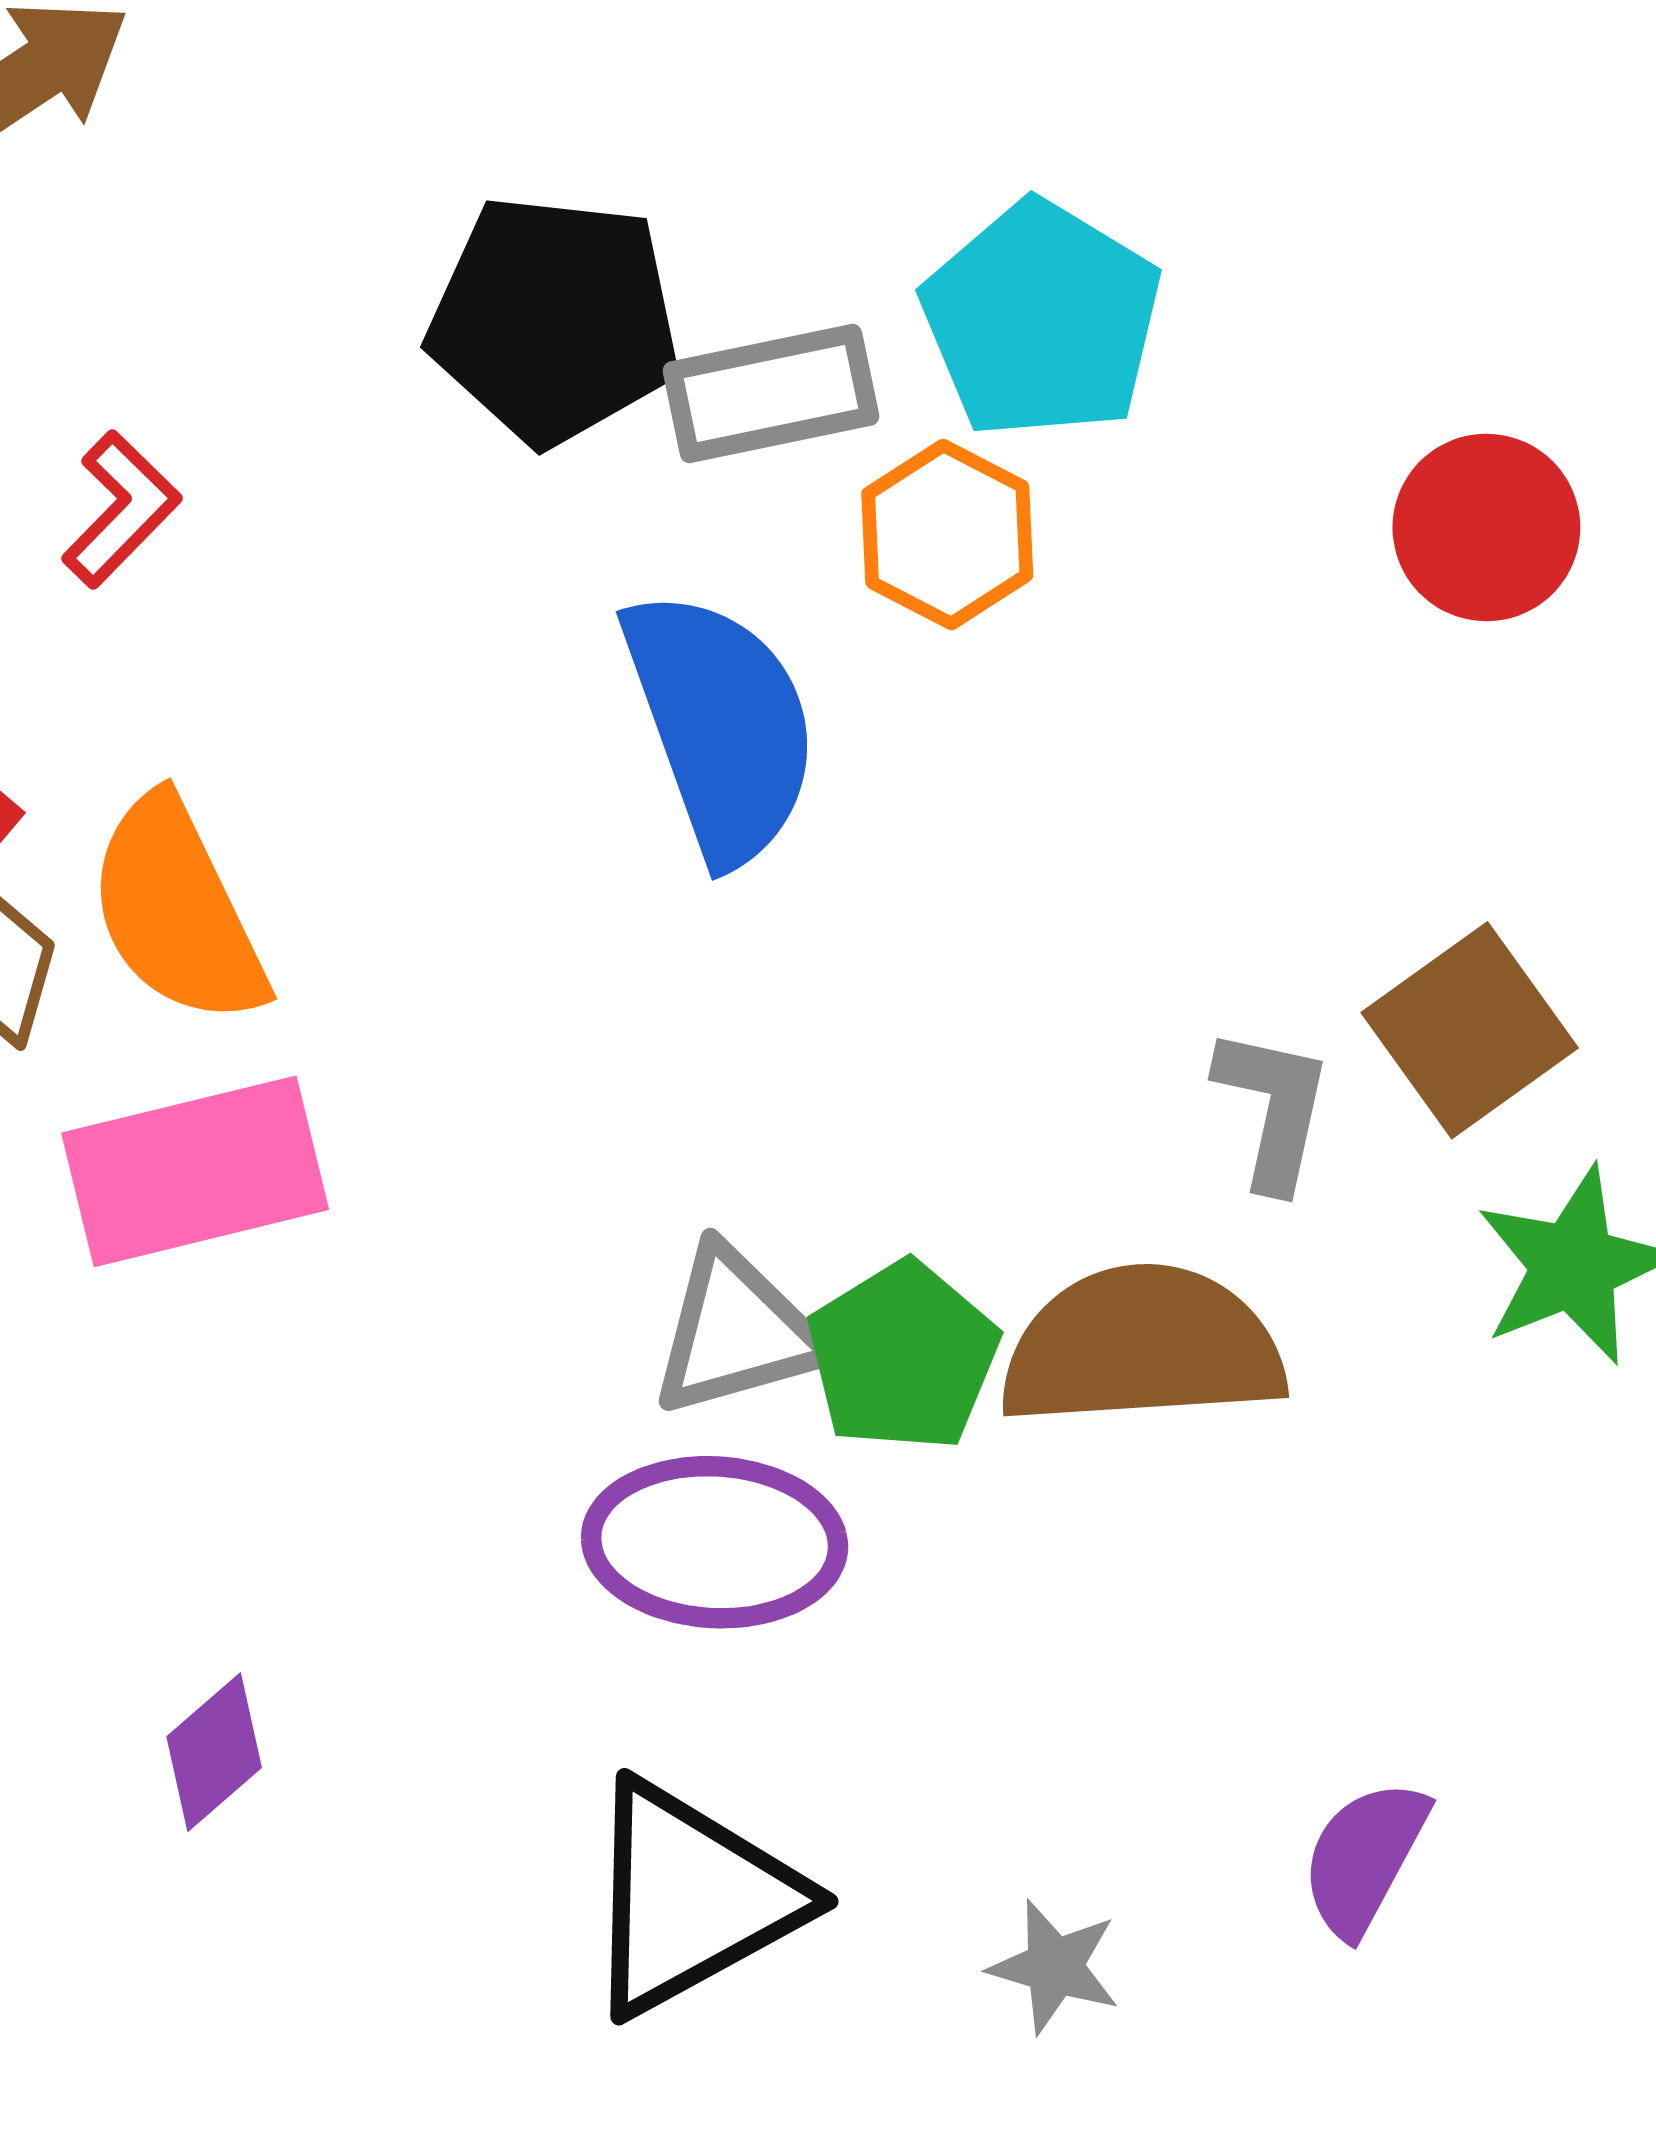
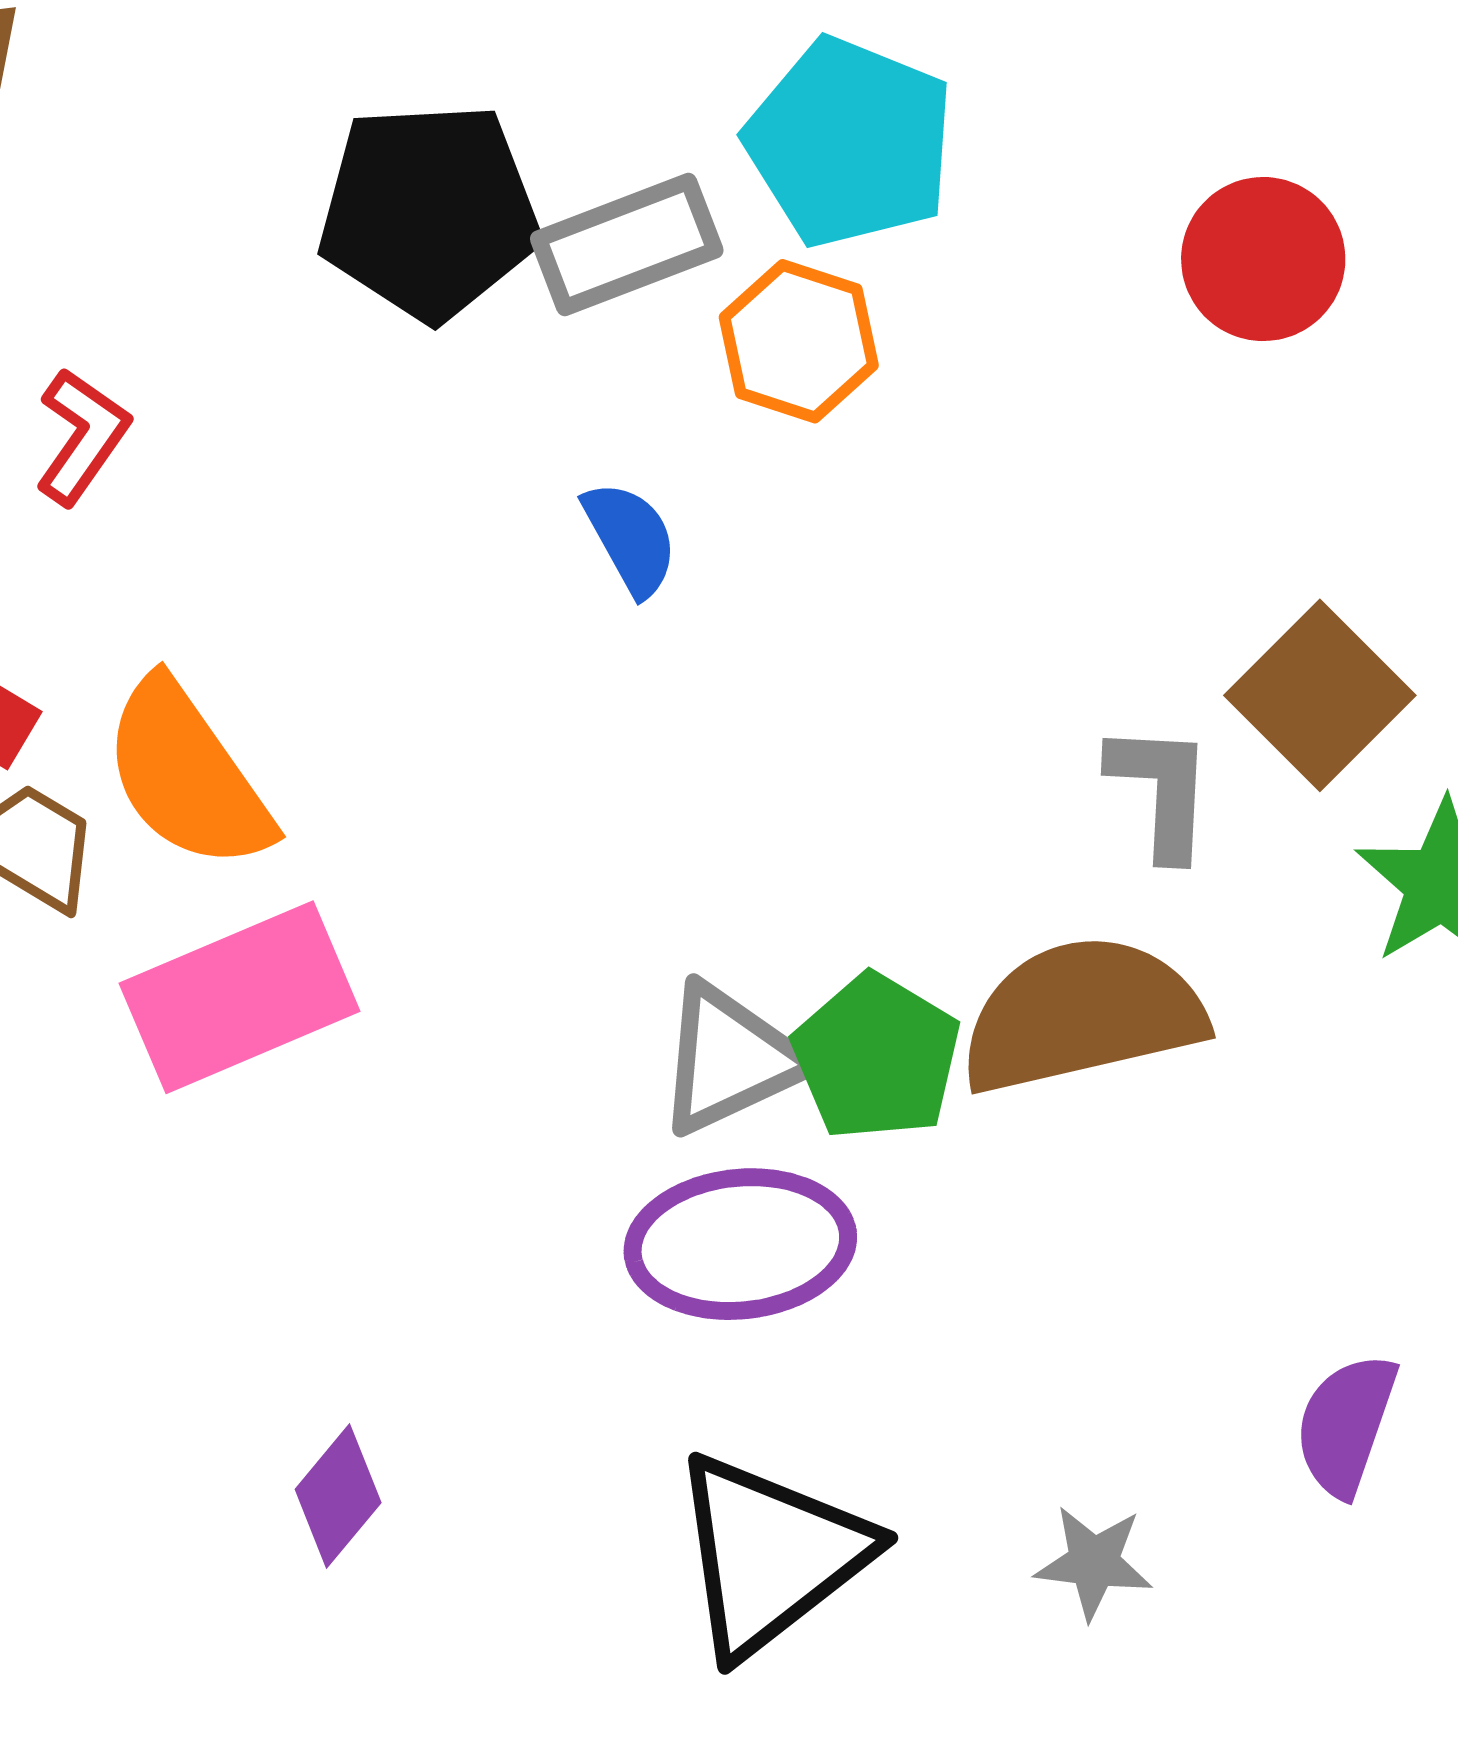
blue semicircle: (721, 726) -> (631, 538), size x0.5

